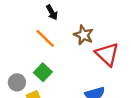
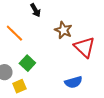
orange line: (45, 38) -> (14, 33), moved

